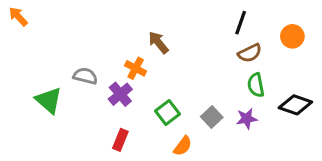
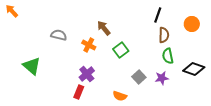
brown semicircle: (250, 53) -> (164, 35), turned -63
gray semicircle: (85, 76) -> (59, 35), moved
purple cross: (120, 94) -> (87, 74), moved
green square: (168, 112) -> (121, 50), moved
orange semicircle: (183, 146) -> (120, 96), turned 72

